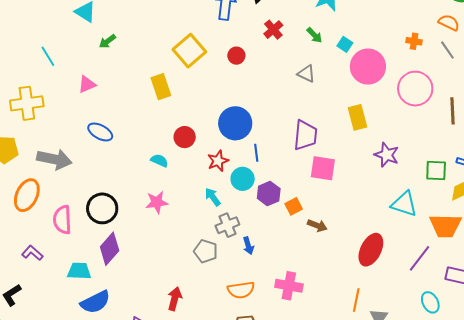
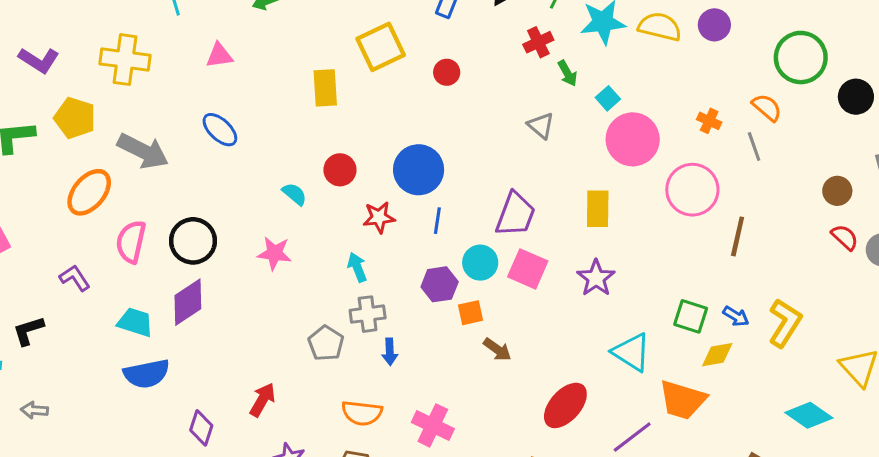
red cross: (273, 30) -> (538, 42), moved
purple star: (387, 155) -> (596, 278), moved
cyan circle: (243, 179) -> (480, 263), moved

